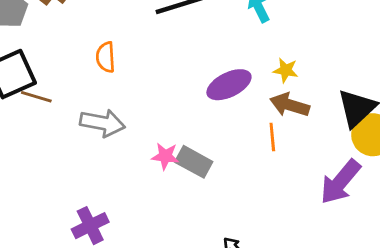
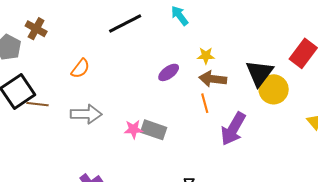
orange semicircle: (106, 57) -> (80, 68), turned -130
purple ellipse: (229, 85) -> (169, 72), size x0.7
purple arrow: (340, 182) -> (233, 129), moved

